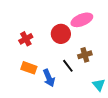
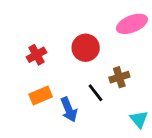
pink ellipse: (82, 20) -> (132, 24), moved
orange rectangle: (29, 68) -> (41, 95), turned -42

